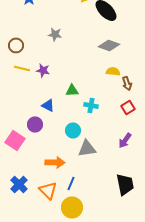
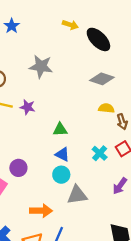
gray star: (55, 34) -> (41, 66), size x1.5
blue triangle: (48, 105) -> (62, 154), moved
cyan cross: (91, 105) -> (100, 153), moved, turned 32

